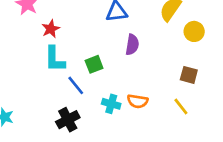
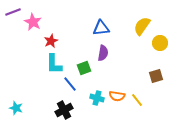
purple semicircle: (132, 45) -> (103, 53), moved
brown square: (189, 75) -> (156, 76), turned -32
yellow line: (181, 106) -> (137, 100), moved

